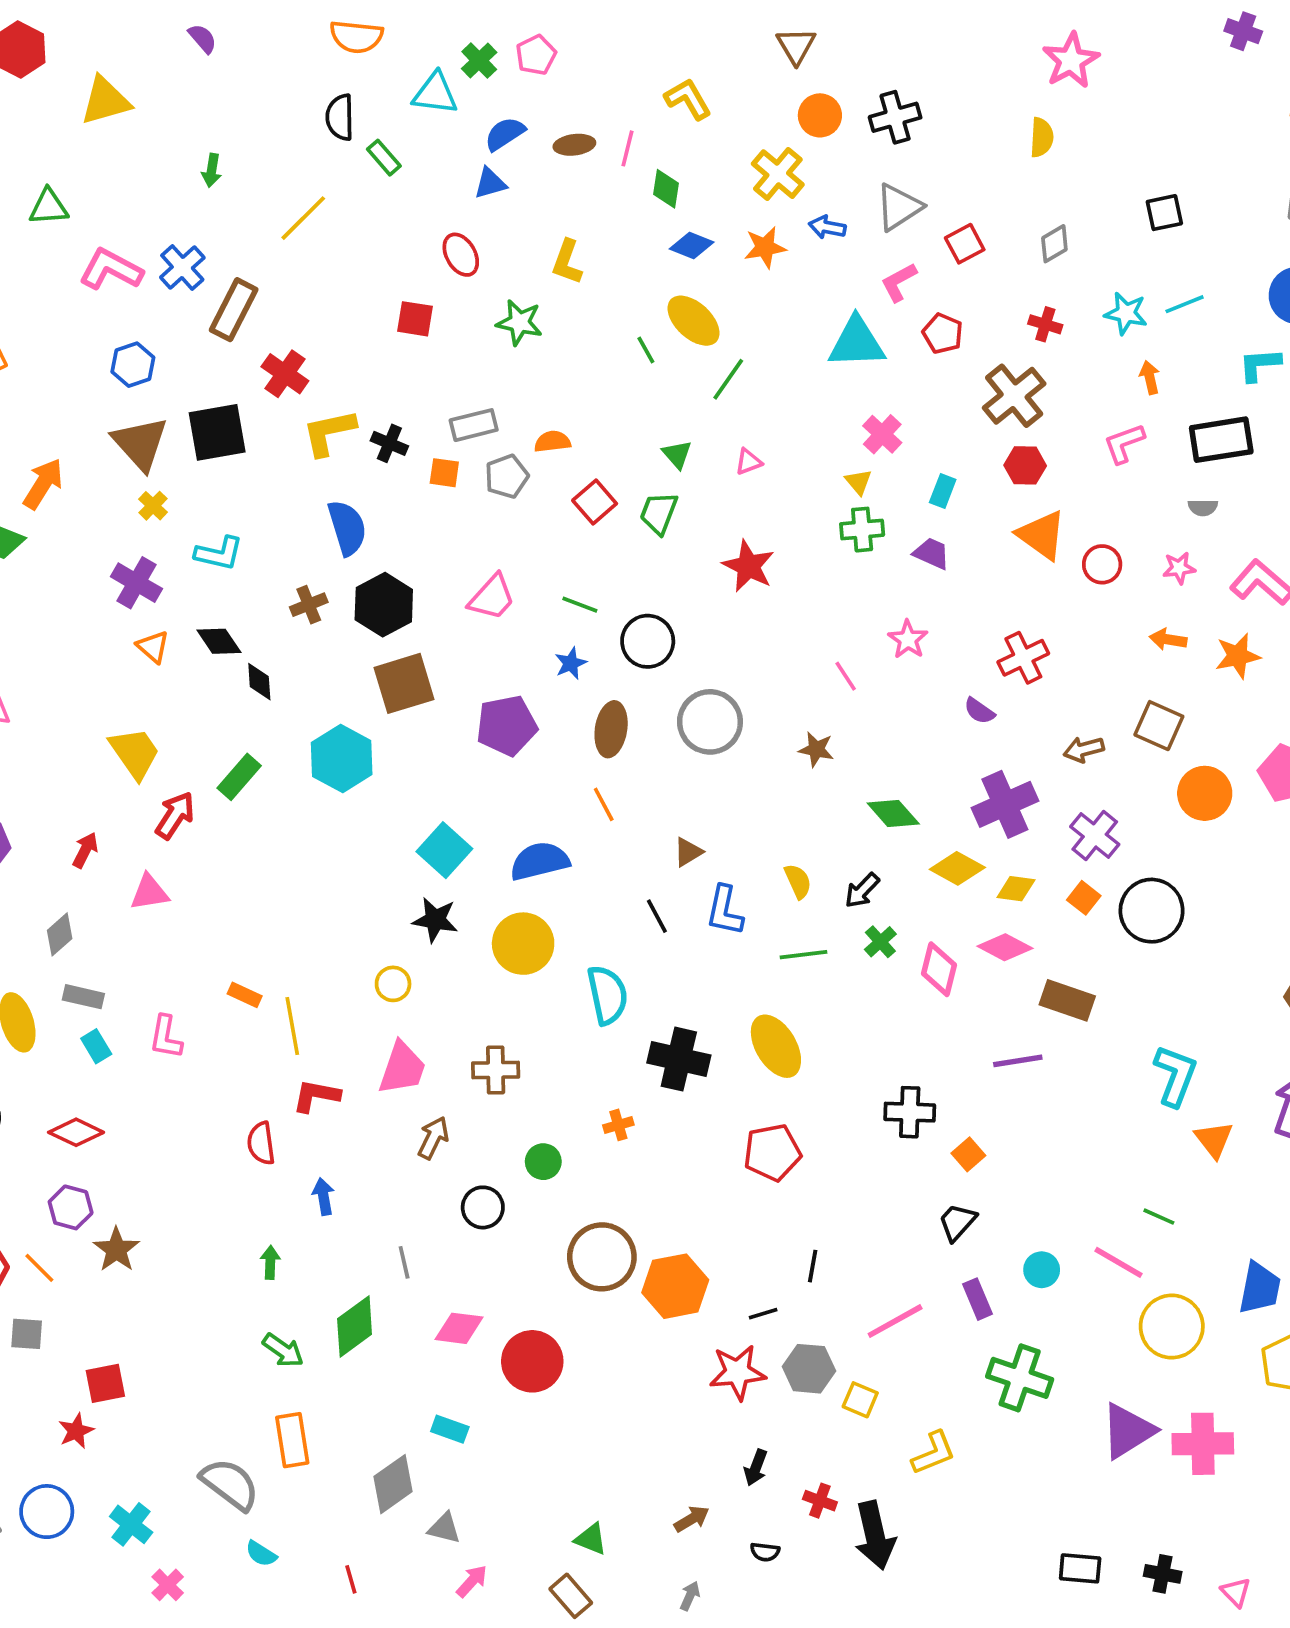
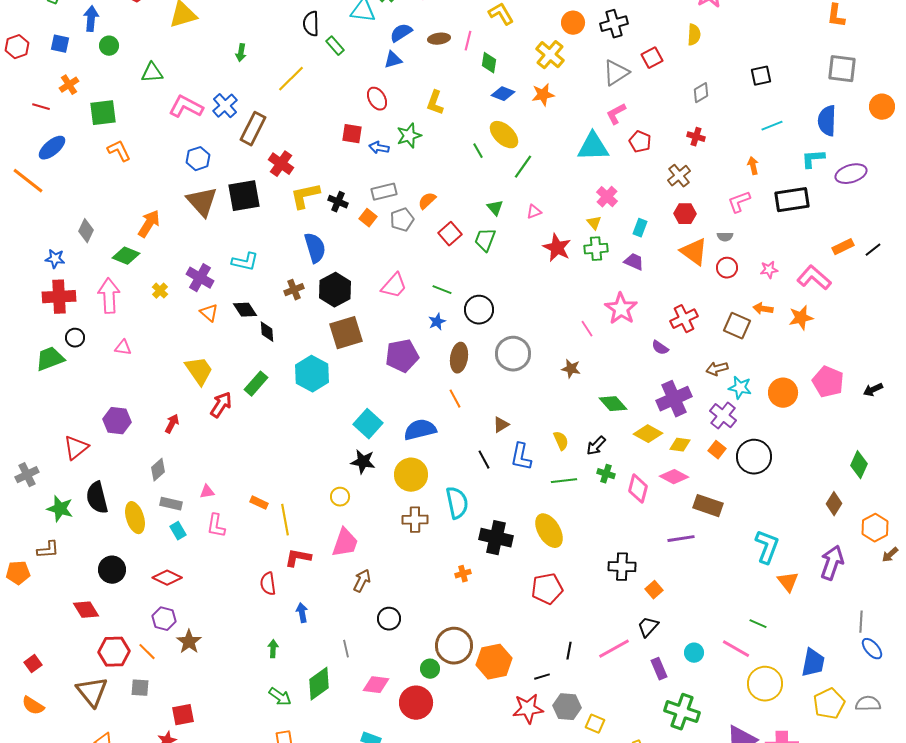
blue arrow: (827, 227) -> (379, 148), moved
red square: (965, 244) -> (652, 58), moved
cyan star: (1126, 313) -> (740, 388), moved
green star: (519, 322) -> (409, 136), turned -30
brown cross: (1014, 396) -> (679, 176), size x0.7
orange semicircle: (552, 442) -> (427, 201), turned -36
orange square: (444, 473) -> (368, 218), turned 30
yellow cross: (153, 506) -> (160, 291), moved
gray semicircle: (1203, 508) -> (725, 237), moved
red star: (748, 566) -> (557, 248), moved
pink star: (908, 639) -> (621, 309), size x1.5
brown square: (1159, 726) -> (737, 326), moved
pink triangle: (149, 892) -> (207, 492), moved, size x0.7
green cross: (880, 942) -> (606, 474), turned -30
brown cross: (496, 1070) -> (415, 520), moved
green circle: (543, 1162) -> (430, 669), moved
pink line: (895, 1321) -> (614, 649), moved

